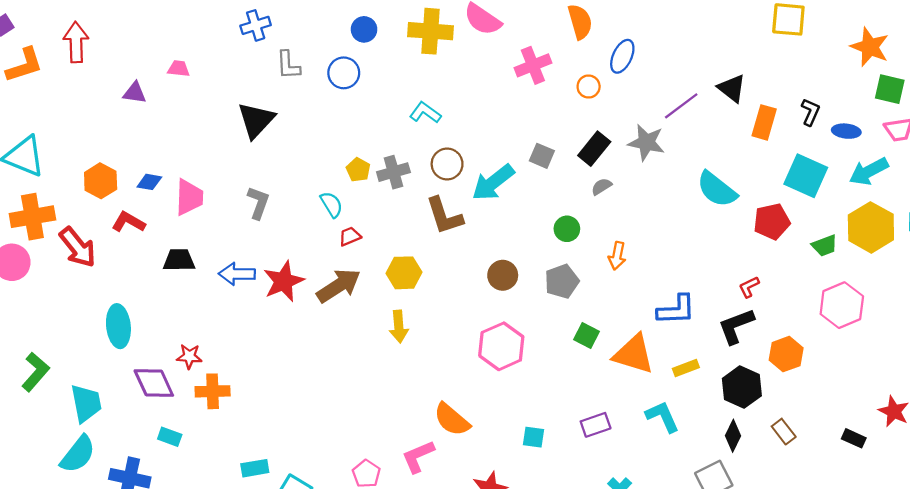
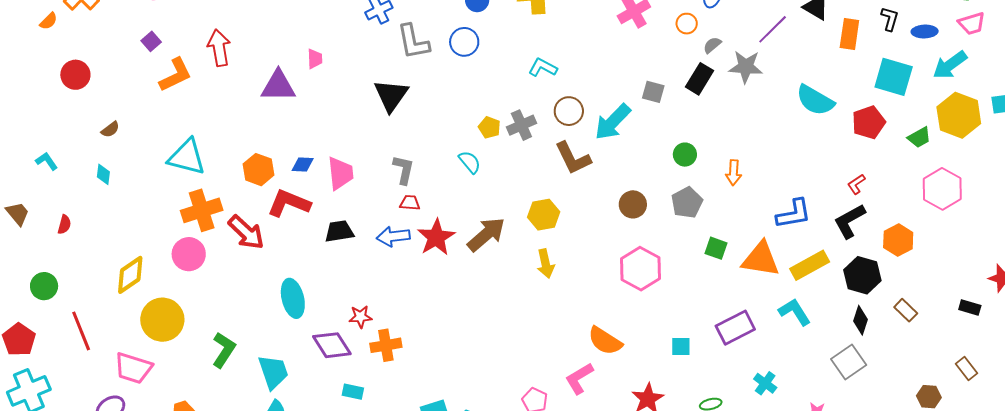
gray L-shape: (288, 65) -> (413, 42), size x1.4
pink trapezoid: (179, 69) -> (315, 59), turned 90
purple triangle: (135, 93) -> (278, 86), size x1.6
gray semicircle: (601, 186) -> (712, 45), moved
red L-shape: (128, 222) -> (289, 203), size x1.4
red trapezoid: (350, 236) -> (410, 203), moved, turned 35
yellow rectangle: (686, 368) -> (810, 265), size x1.6
purple rectangle: (596, 425) -> (735, 328), size x1.4

